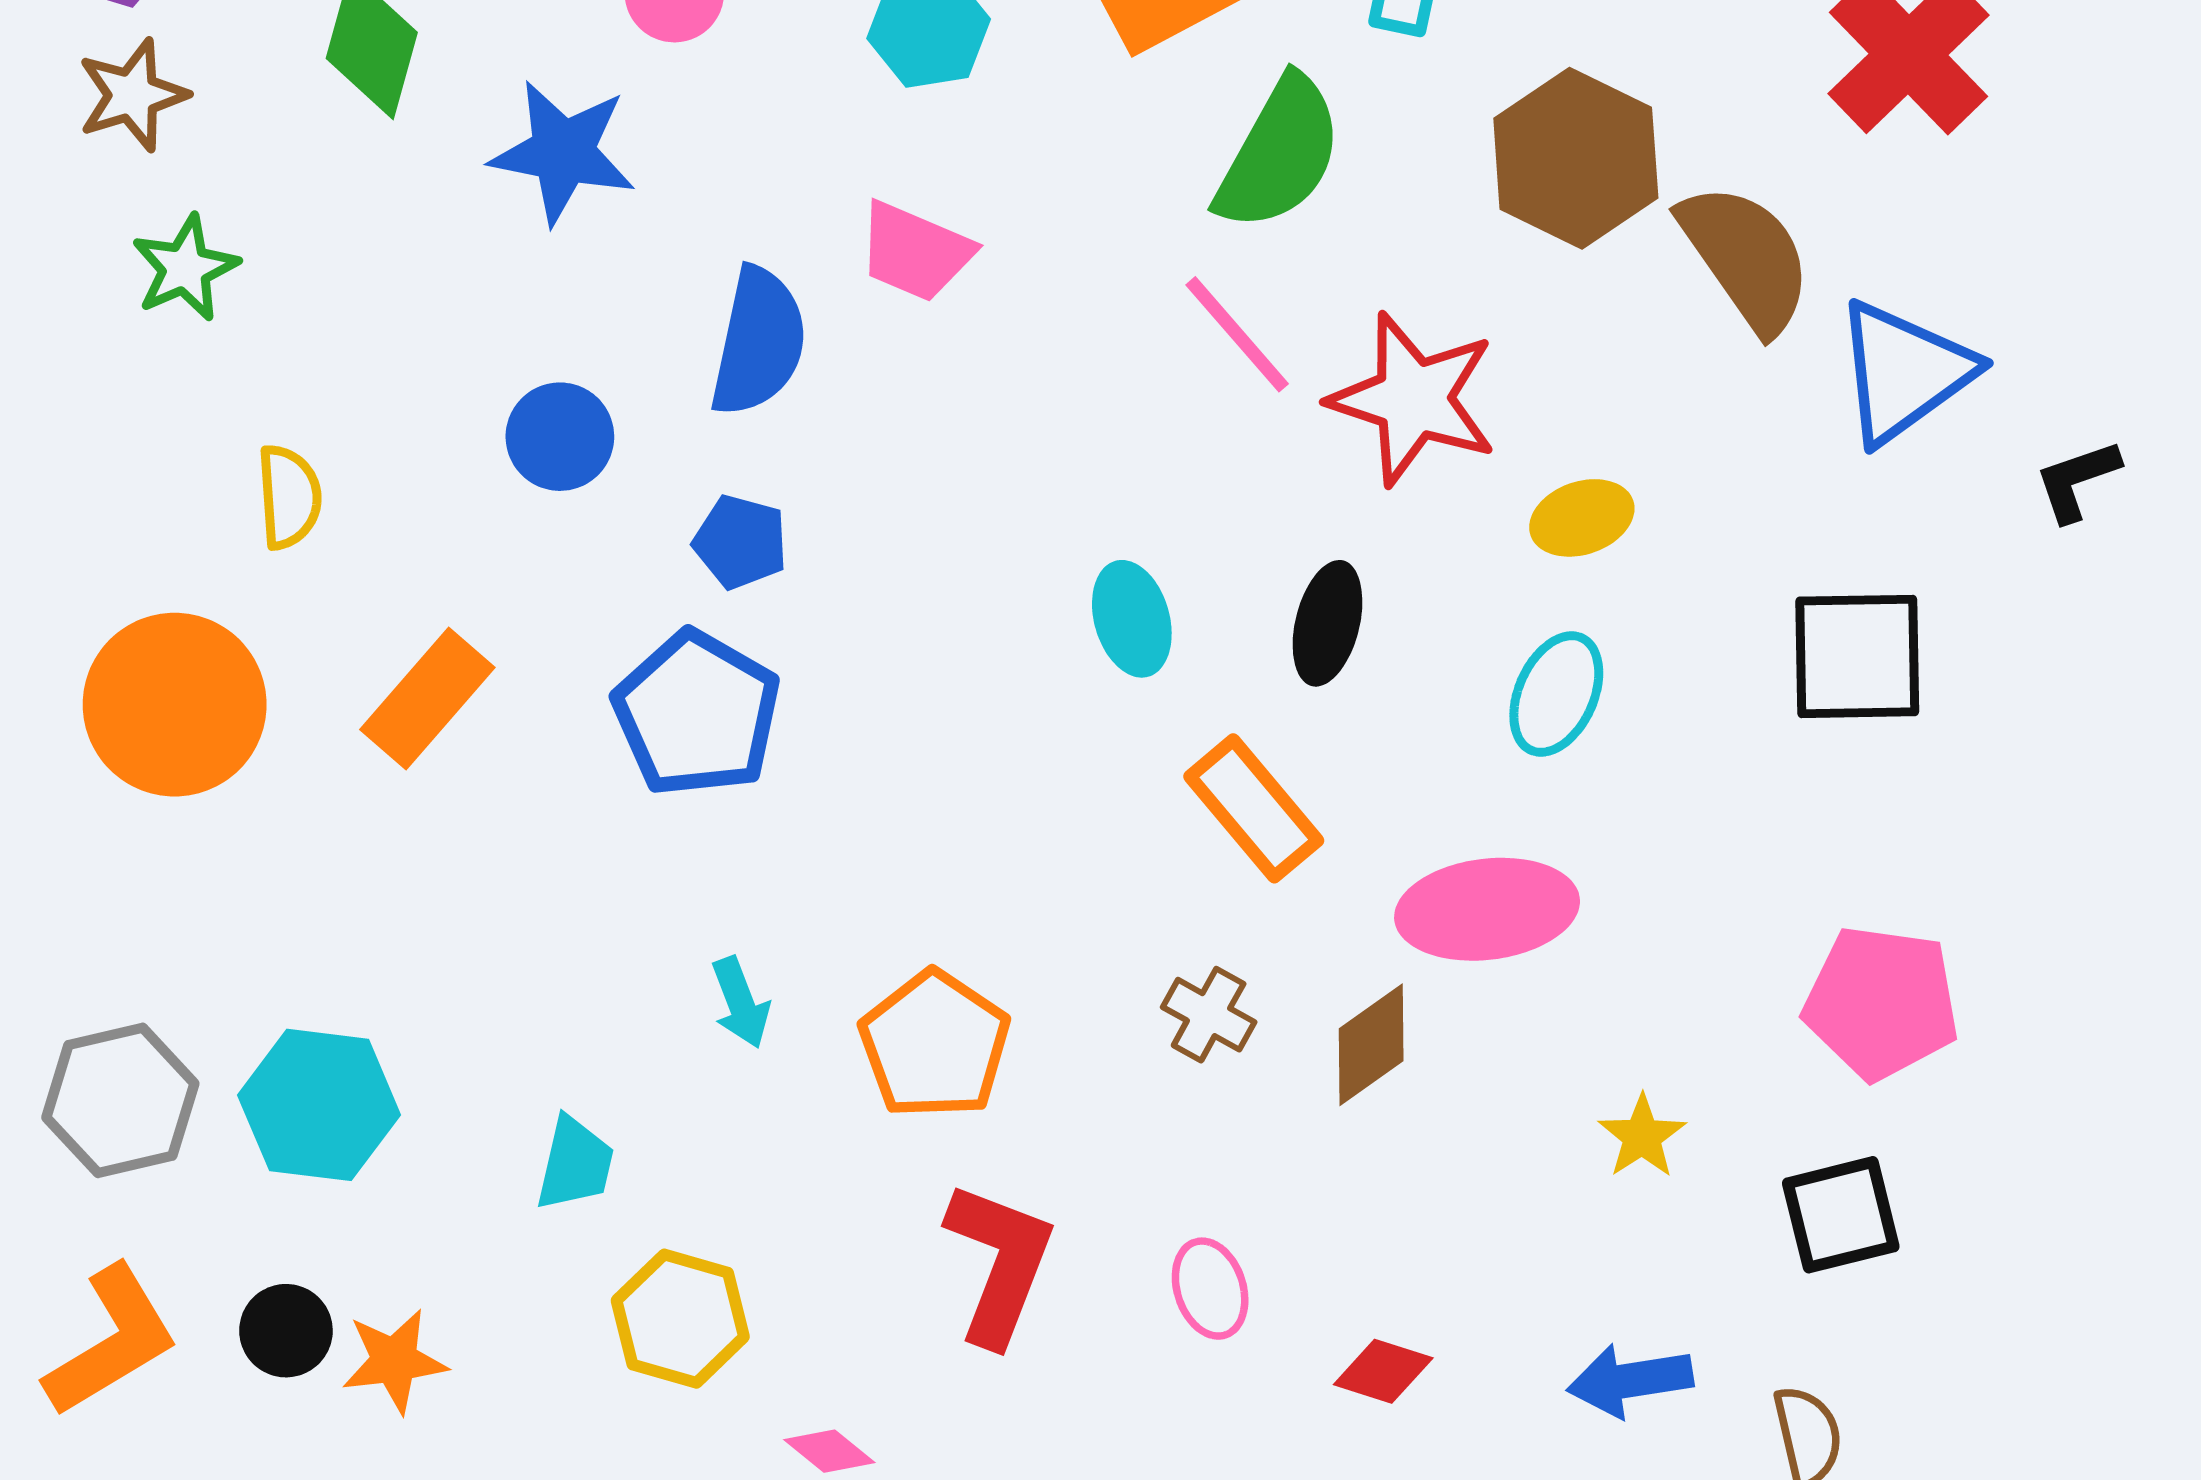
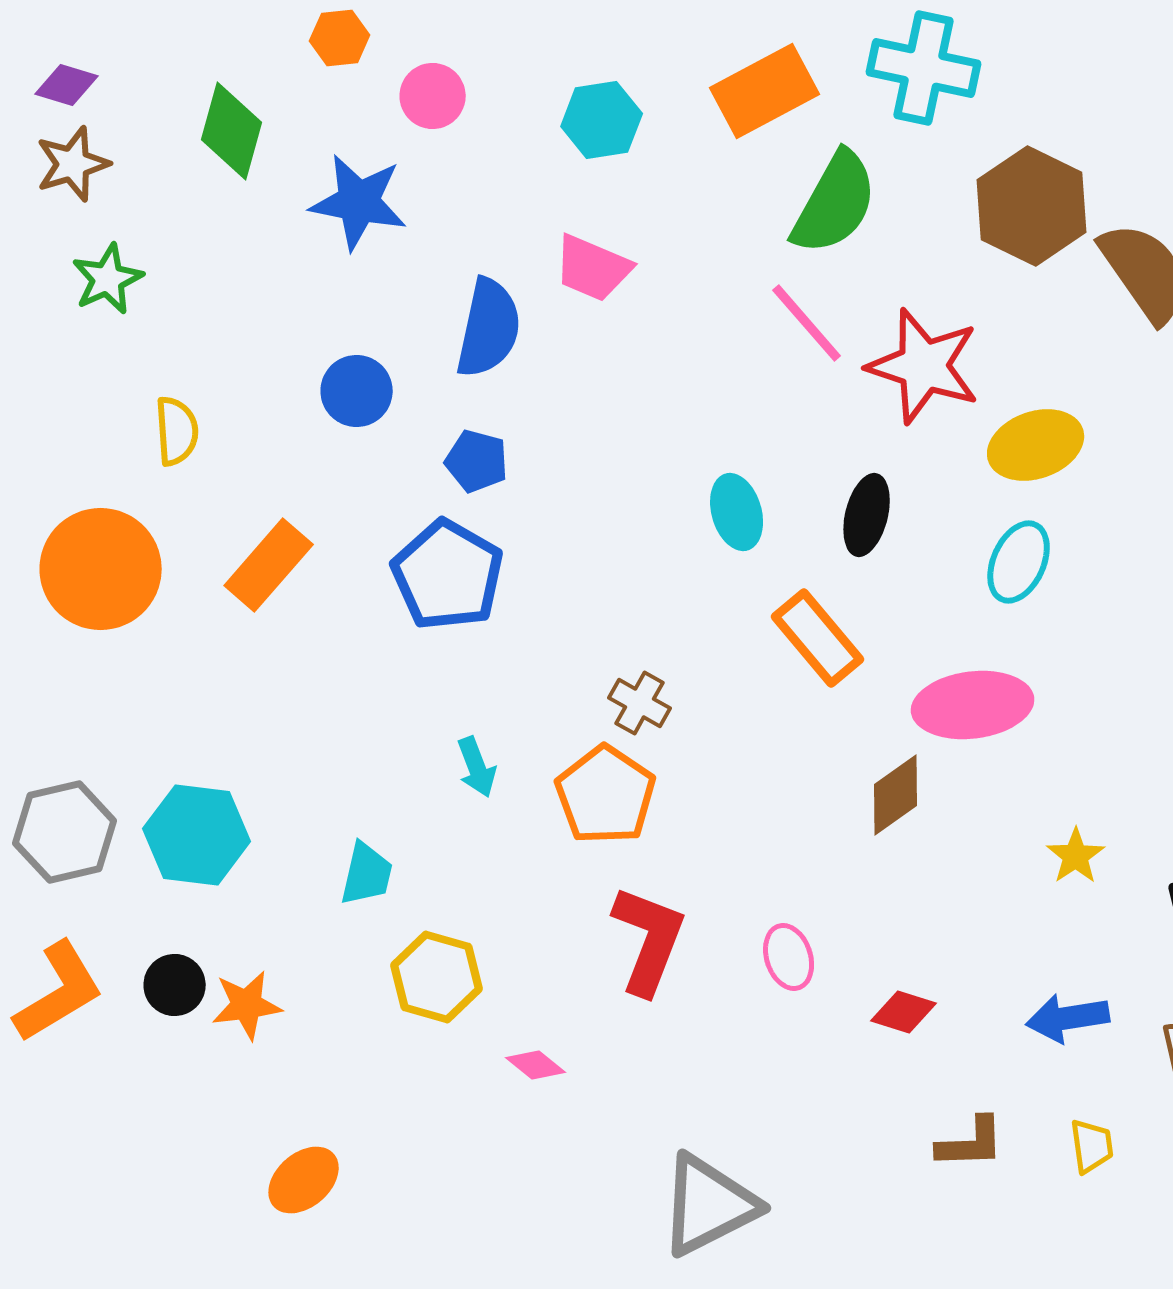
yellow ellipse: (1582, 518) -> (1036, 445), size x1.4
brown cross: (1209, 1015) -> (640, 703), moved

